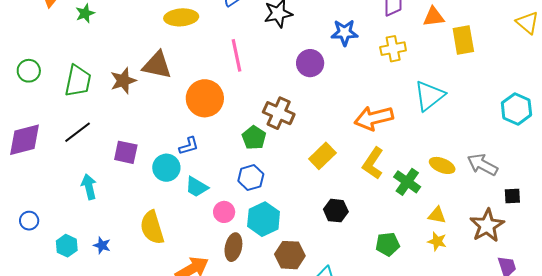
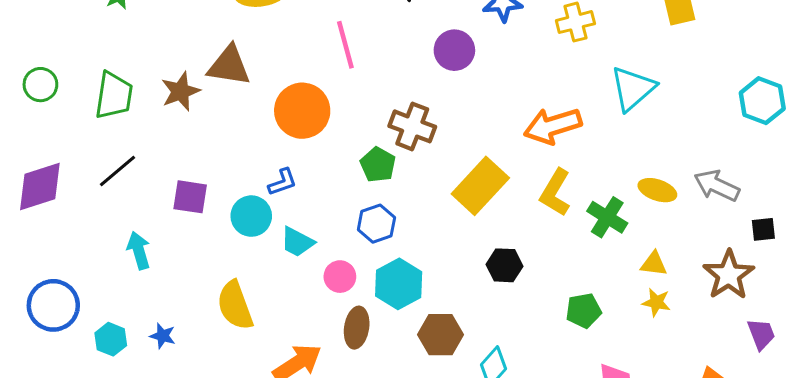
yellow rectangle: (322, 156) -> (480, 186), size x1.4
blue circle: (29, 221) -> (53, 305), size x1.8

